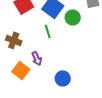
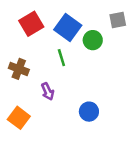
orange square: (21, 70) -> (19, 118), moved
blue circle: (63, 78) -> (89, 112), moved

